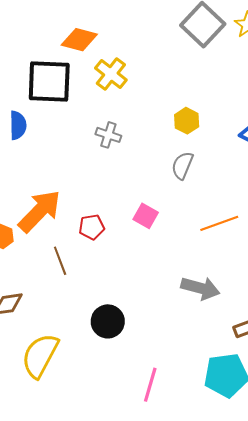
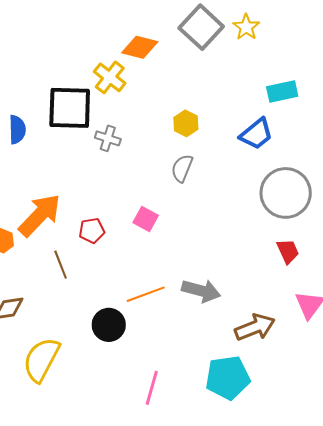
orange diamond: (79, 40) -> (140, 47), moved
black square: (49, 82) -> (70, 108), moved
orange line: (219, 223) -> (146, 294), moved

